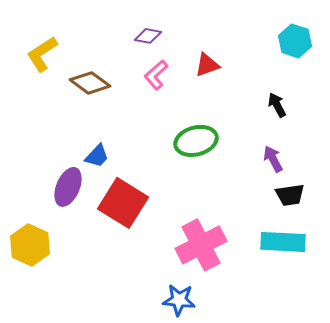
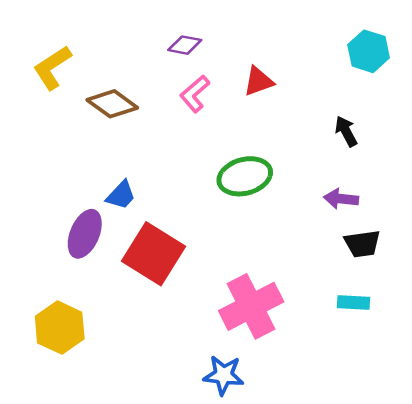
purple arrow: (273, 159) -> (341, 199), turned -56
cyan rectangle: (283, 242) -> (354, 303), size x0.6
yellow hexagon: (30, 245) -> (60, 328), moved

